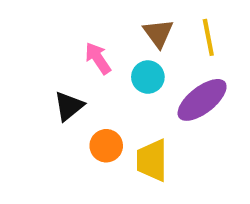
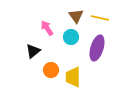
yellow line: (208, 37) -> (100, 18), turned -66
purple ellipse: (202, 100) -> (97, 48), turned -35

